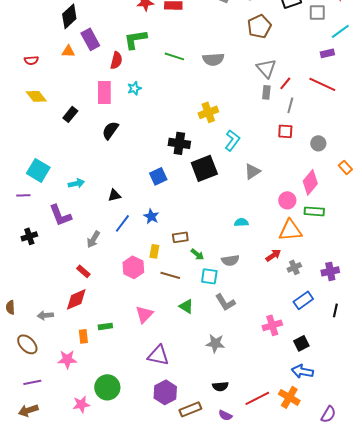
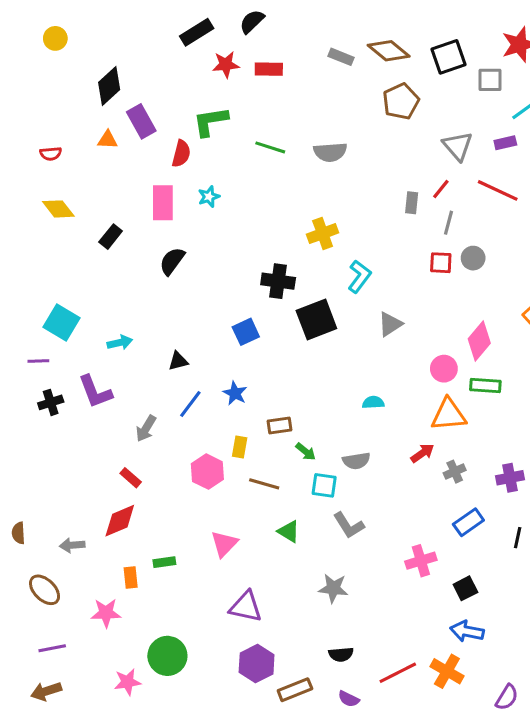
gray triangle: (266, 68) -> (458, 146), moved
gray circle: (318, 143) -> (473, 258), moved
black cross: (29, 236) -> (51, 402), moved

